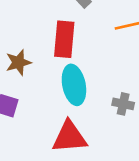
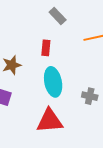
red rectangle: (64, 39) -> (46, 48), size x0.6

